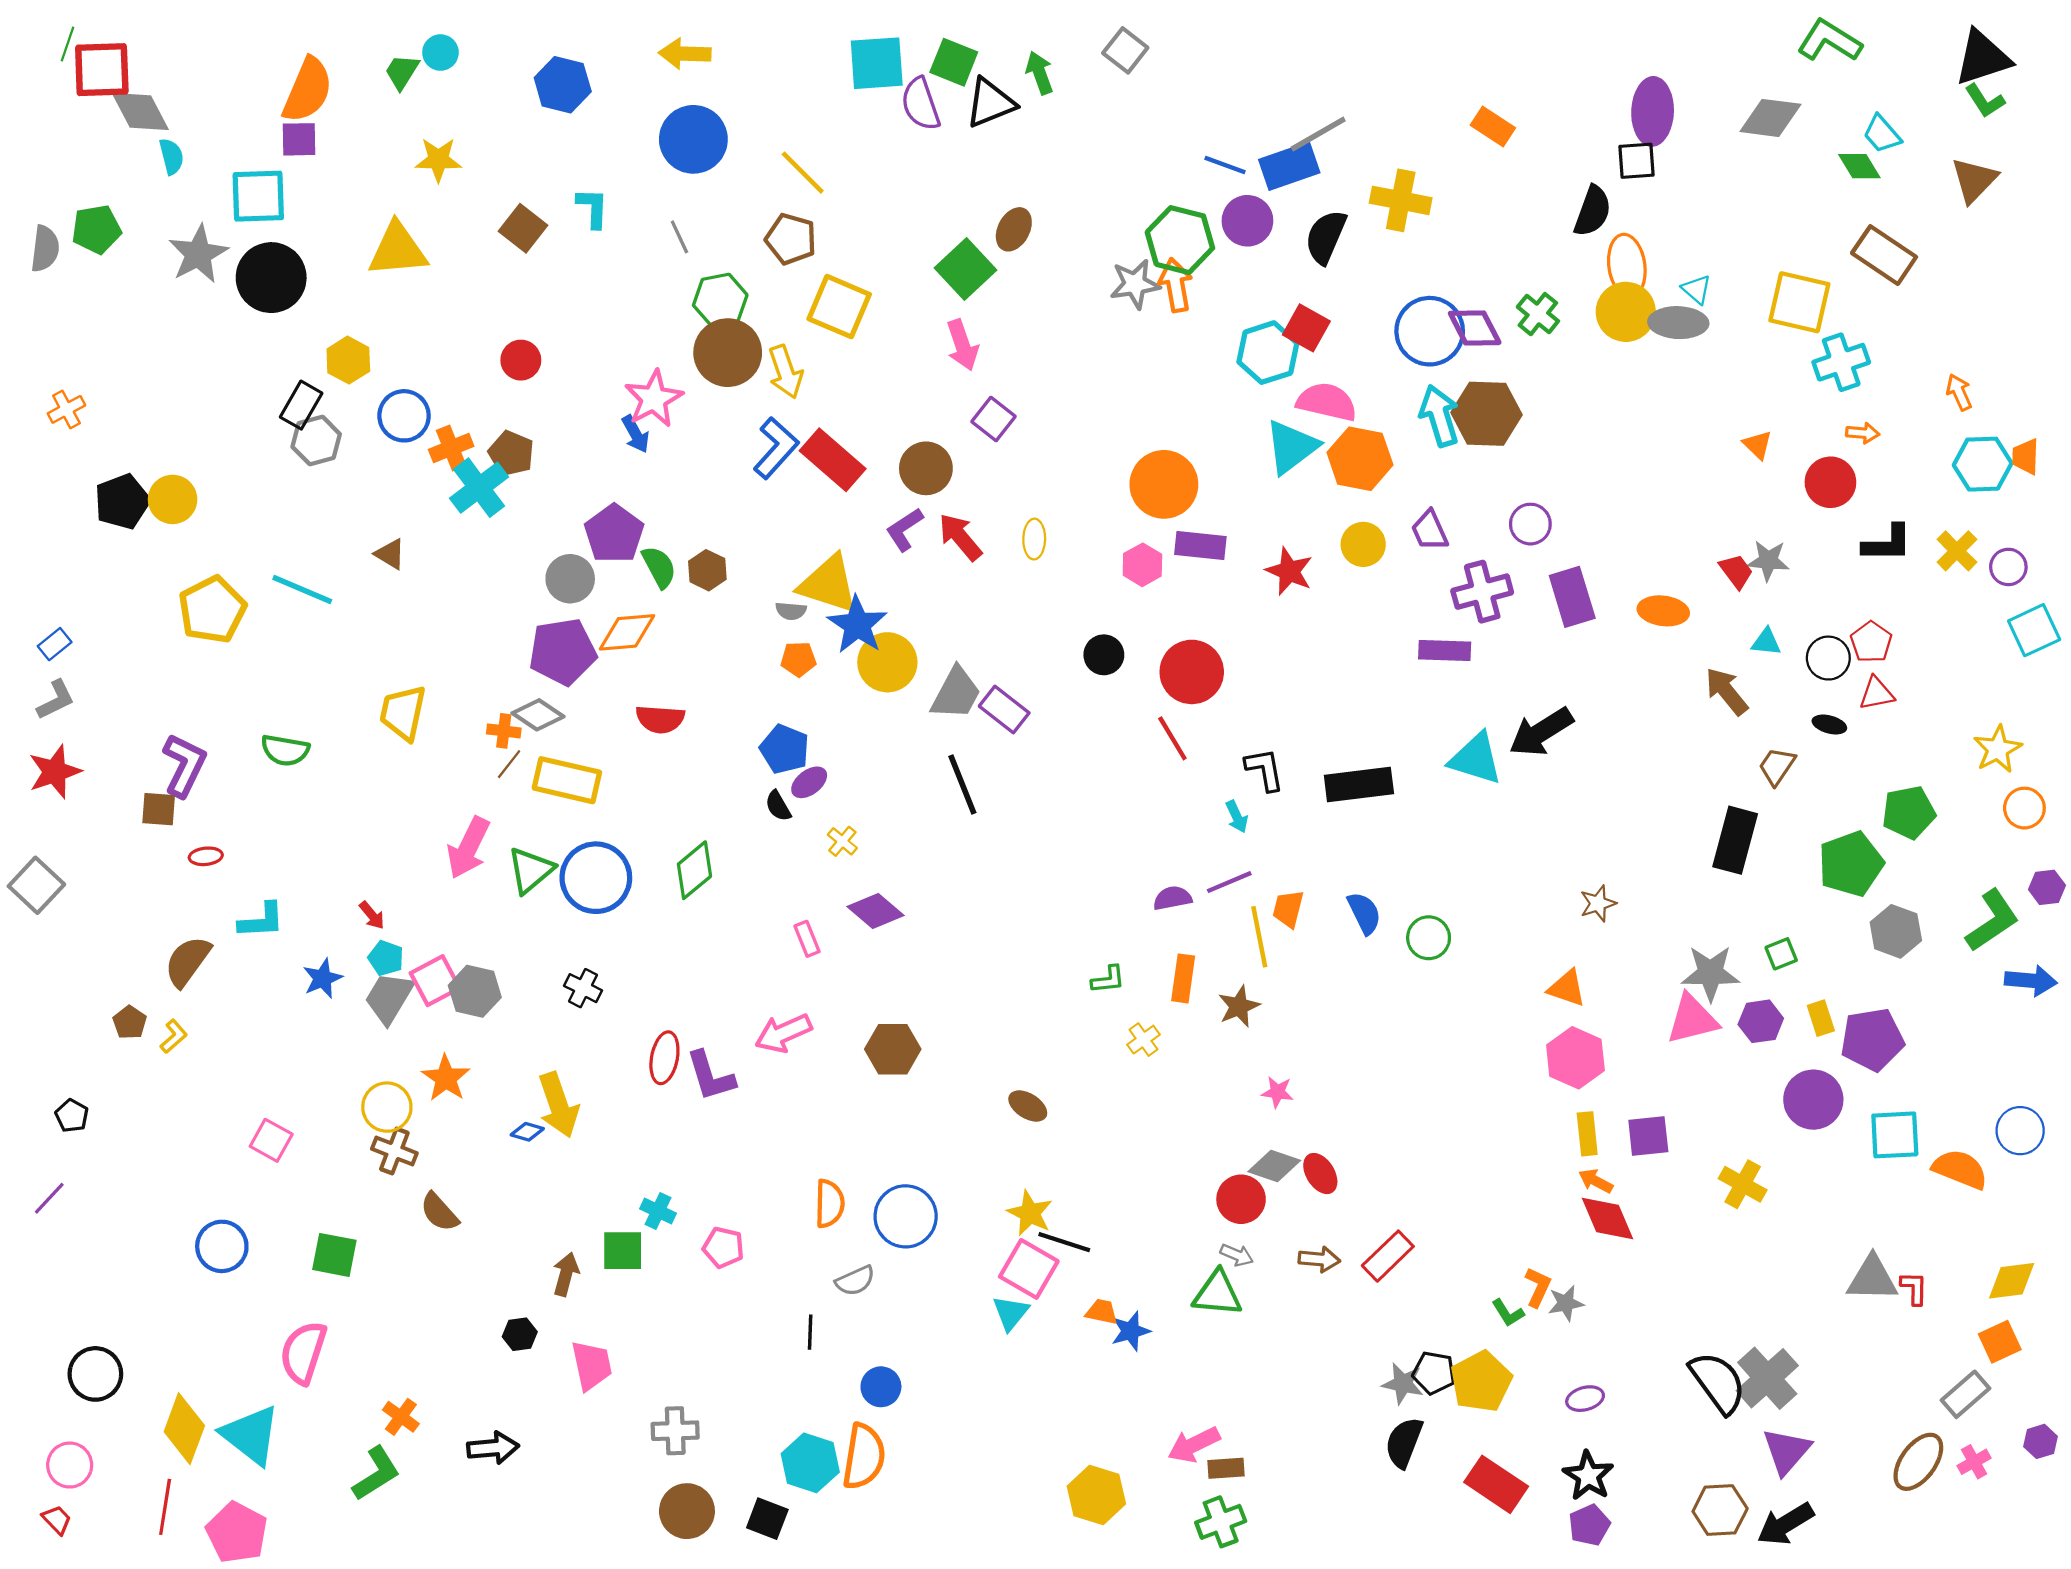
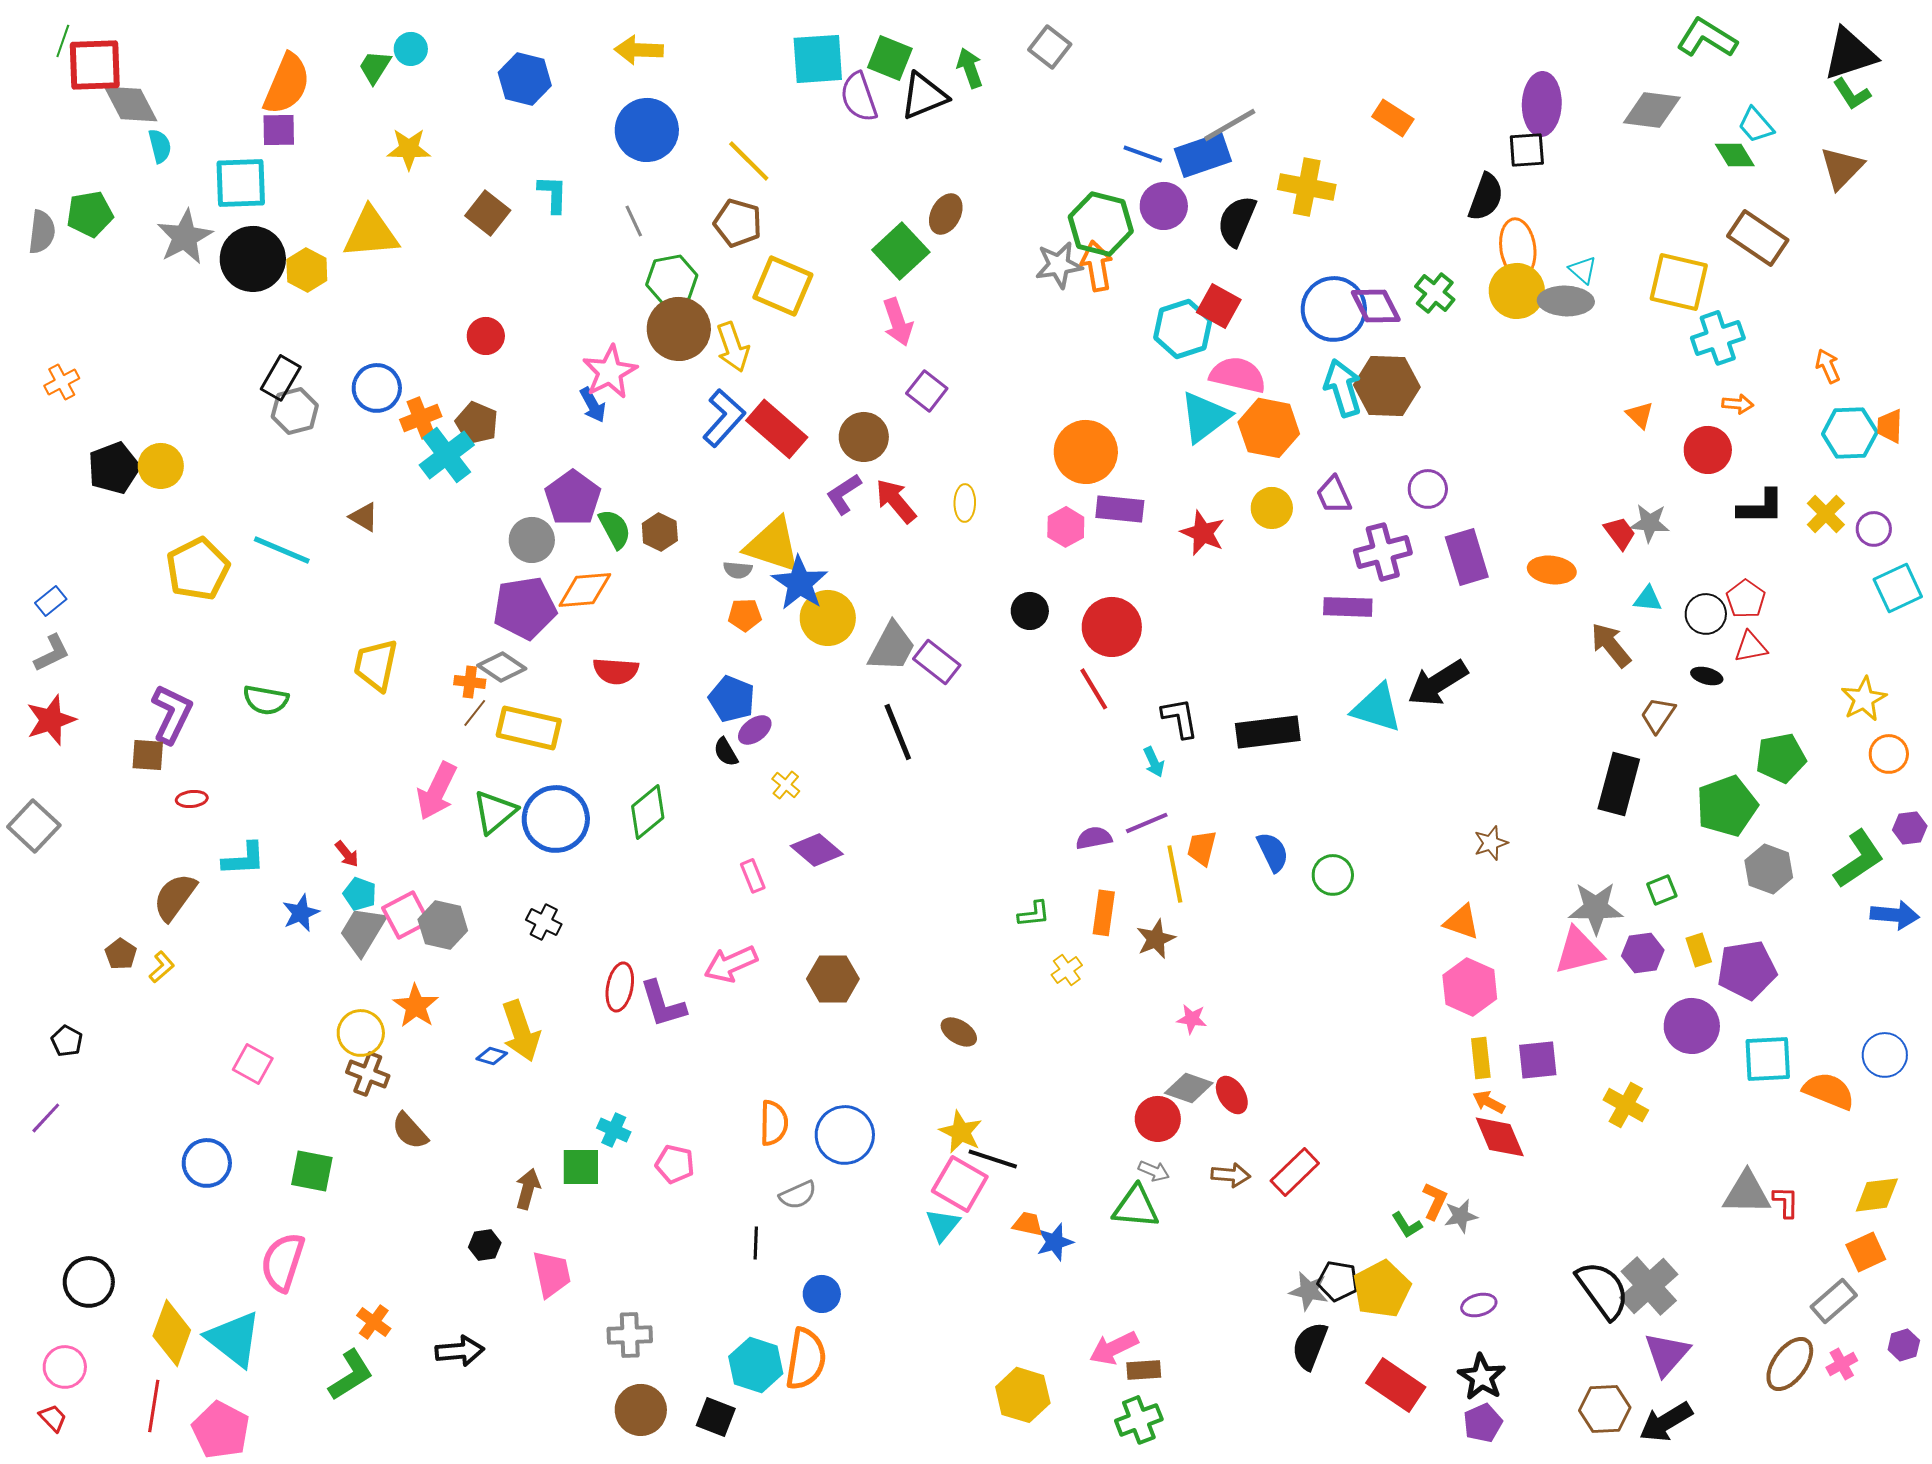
yellow hexagon: (348, 360) -> (307, 270), moved

